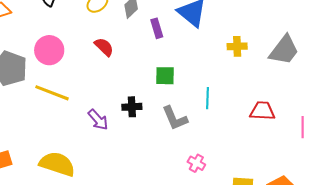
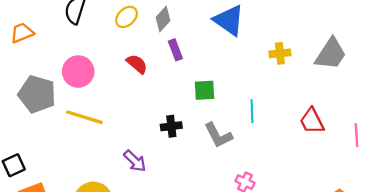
purple rectangle: (157, 28) -> (175, 50), moved
red trapezoid: (262, 111) -> (312, 121), turned -116
purple arrow: (98, 120) -> (135, 161), moved

